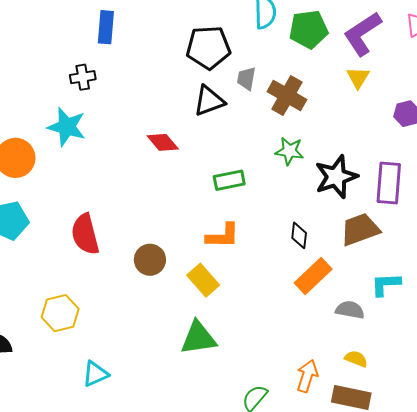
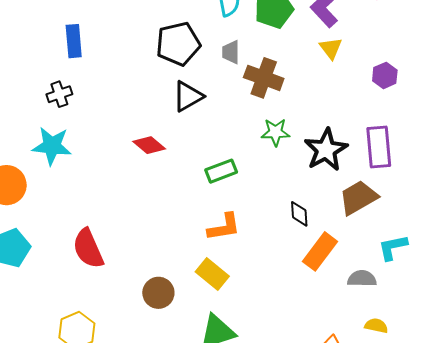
gray trapezoid: (246, 78) -> (231, 52), moved
brown circle: (150, 260) -> (158, 293), moved

